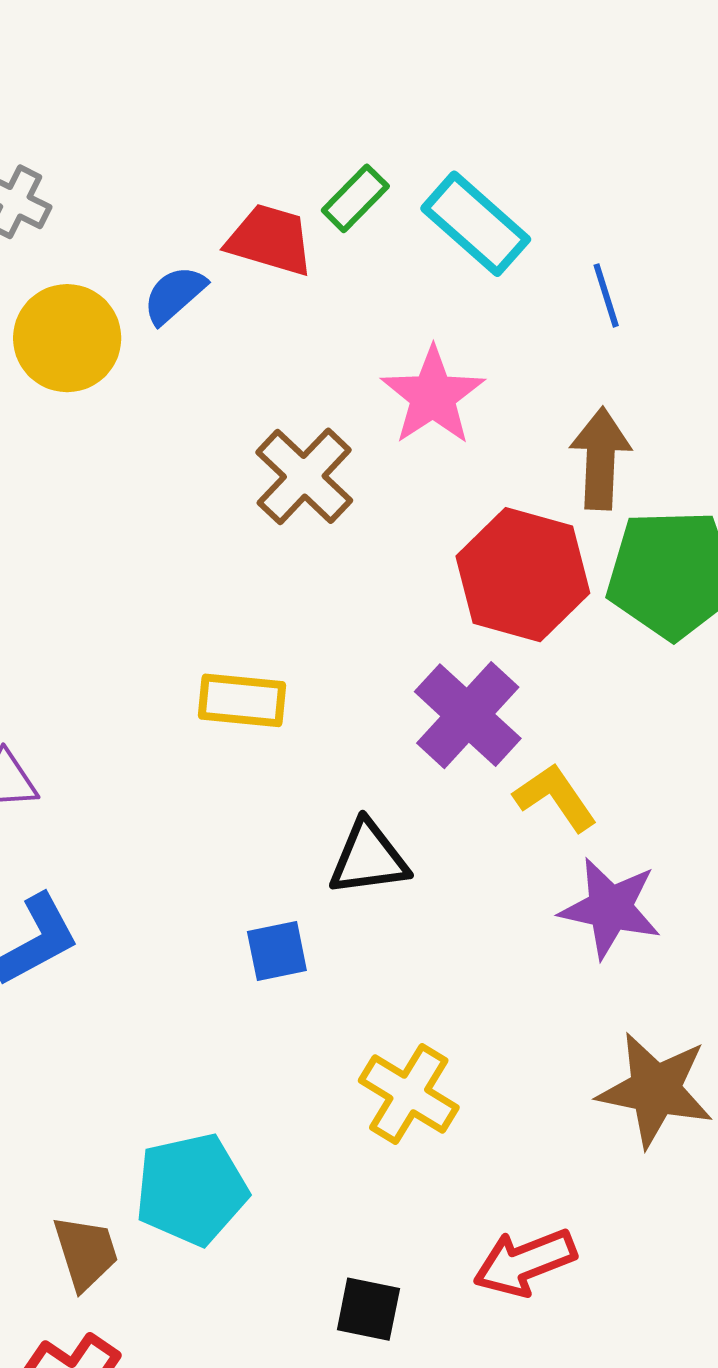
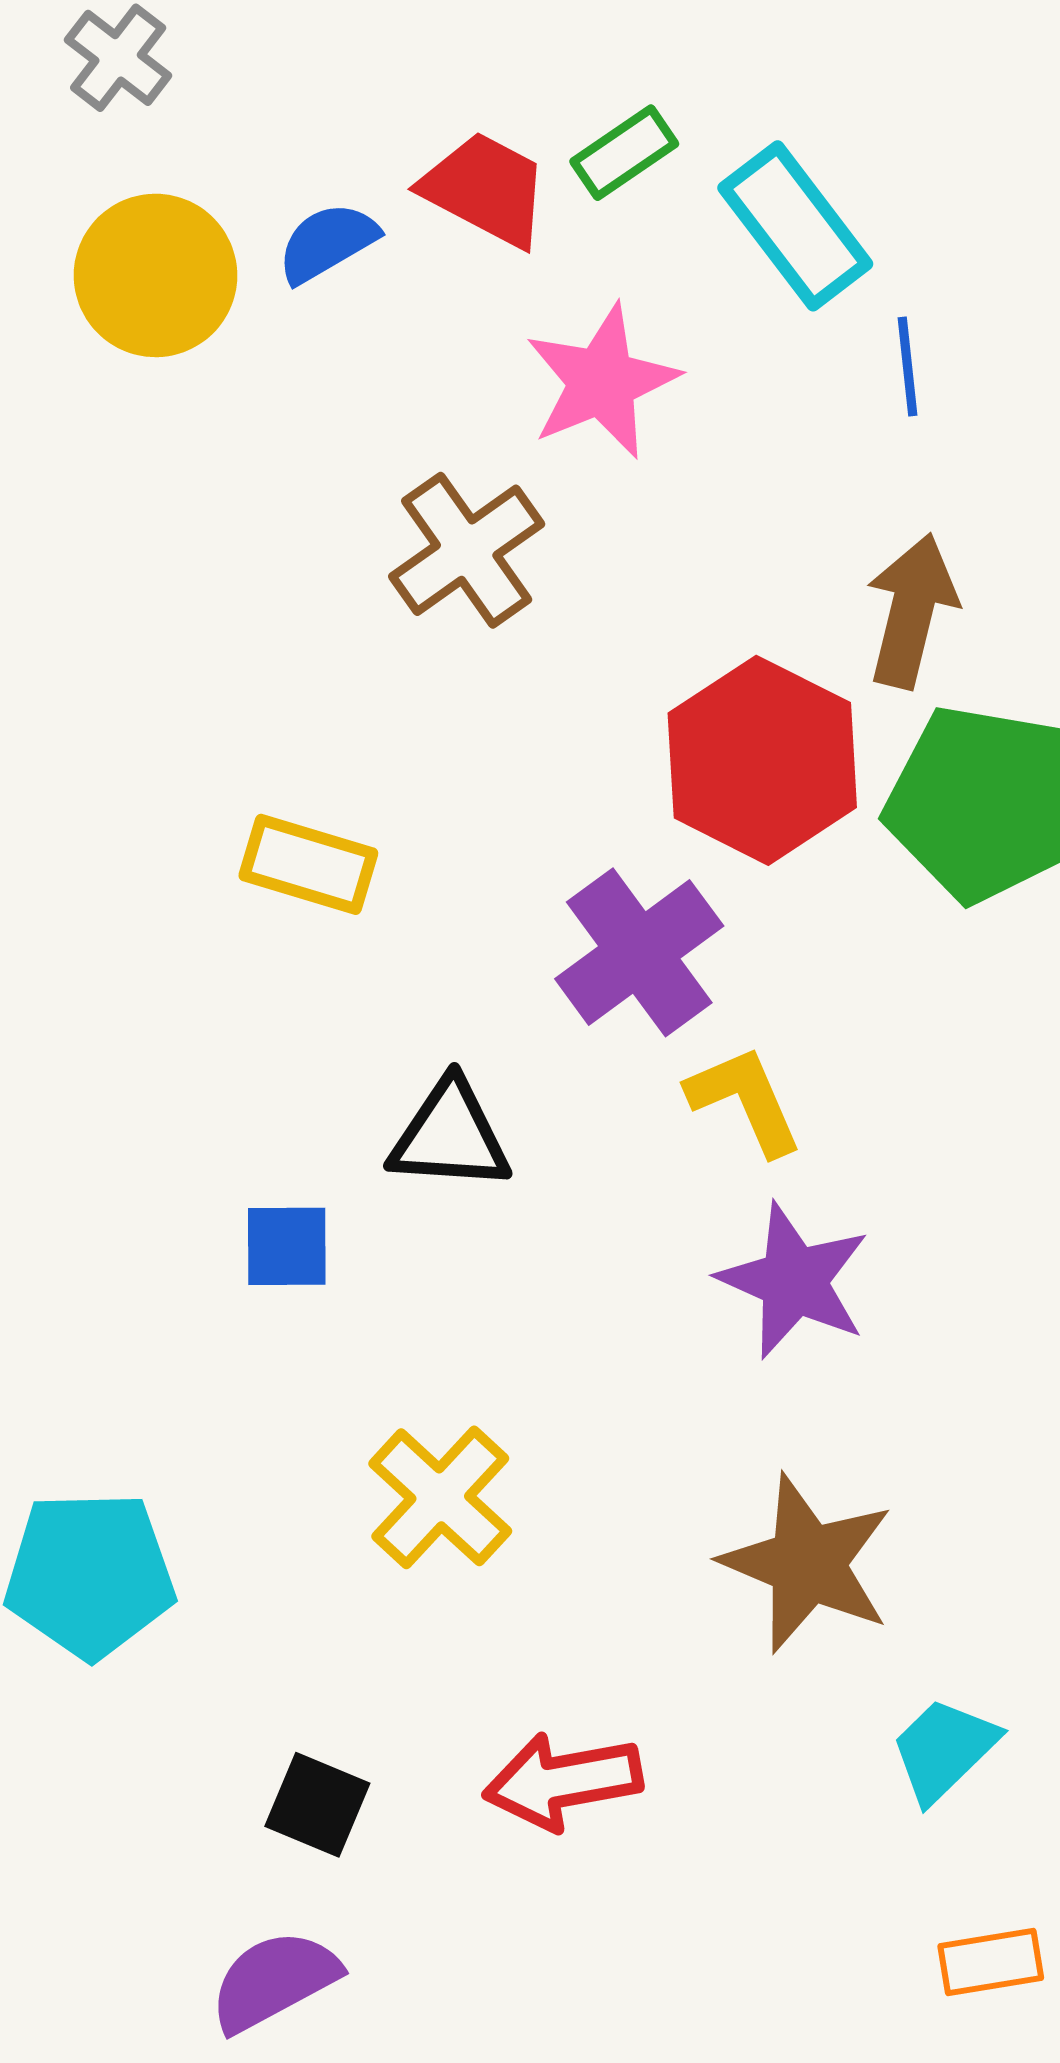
blue line: (606, 295) -> (908, 367), moved
pink star: (433, 396) -> (602, 382), moved

